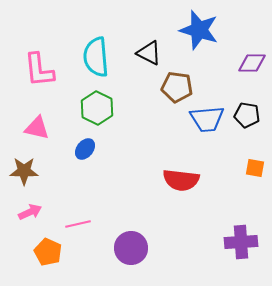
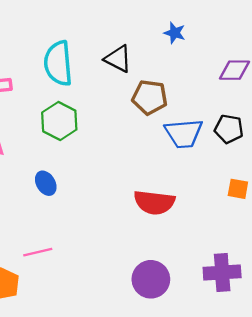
blue star: (199, 30) -> (175, 33), size x0.5
blue ellipse: (85, 149) -> (46, 183), moved, turned -70
purple circle: (131, 248) -> (151, 279), moved

